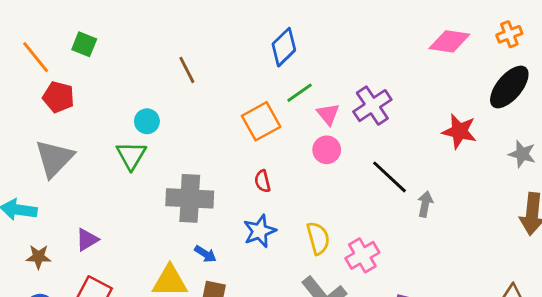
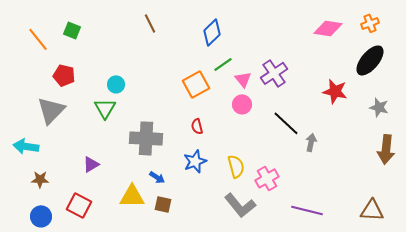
brown line: (187, 70) -> (150, 23), moved
red pentagon: (58, 97) -> (64, 75), moved
purple triangle: (87, 240) -> (91, 164), moved

